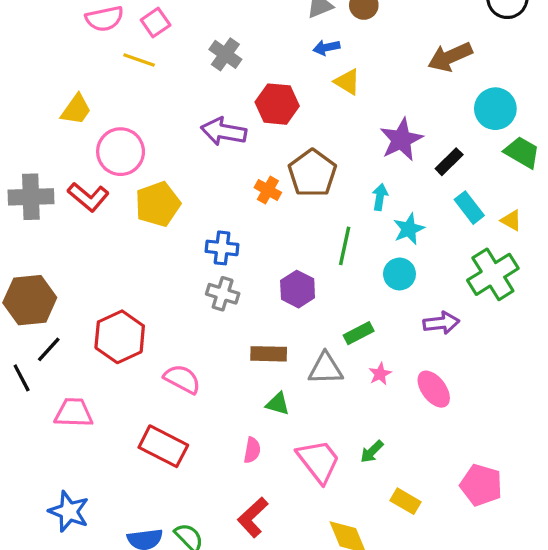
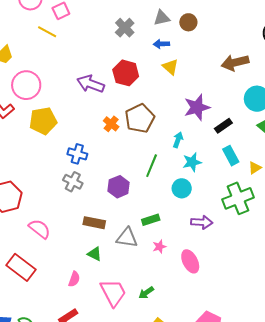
gray cross: (225, 54) -> (125, 28), moved
yellow triangle: (511, 220) -> (255, 168), turned 48

